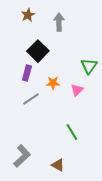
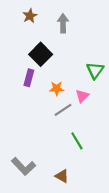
gray line: (31, 99) -> (63, 110), moved
gray L-shape: (22, 156) -> (23, 166), turned 90

